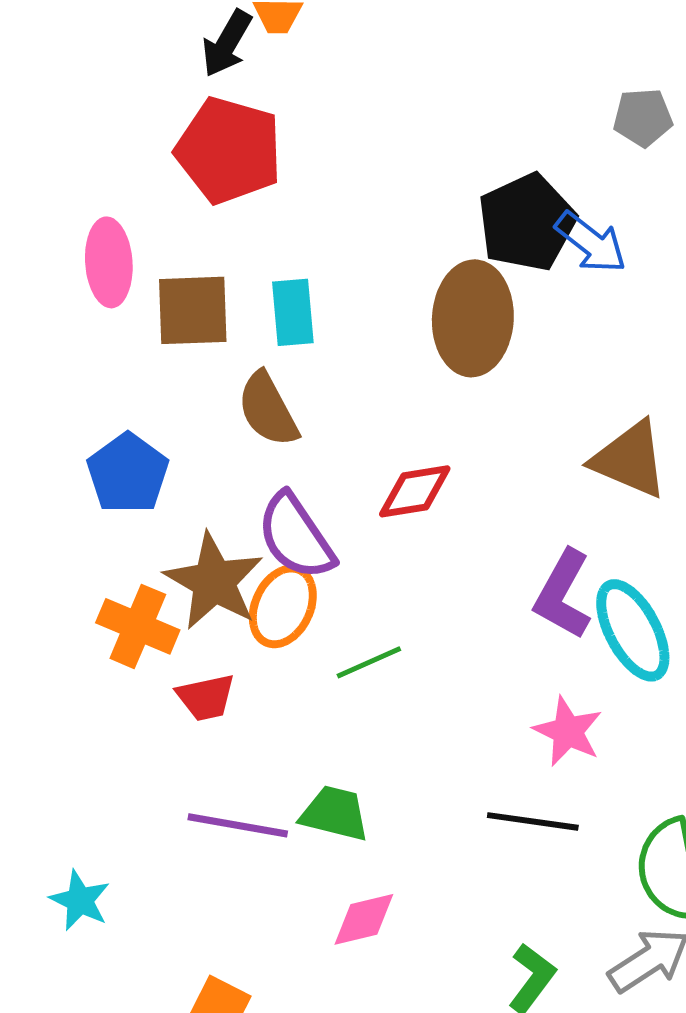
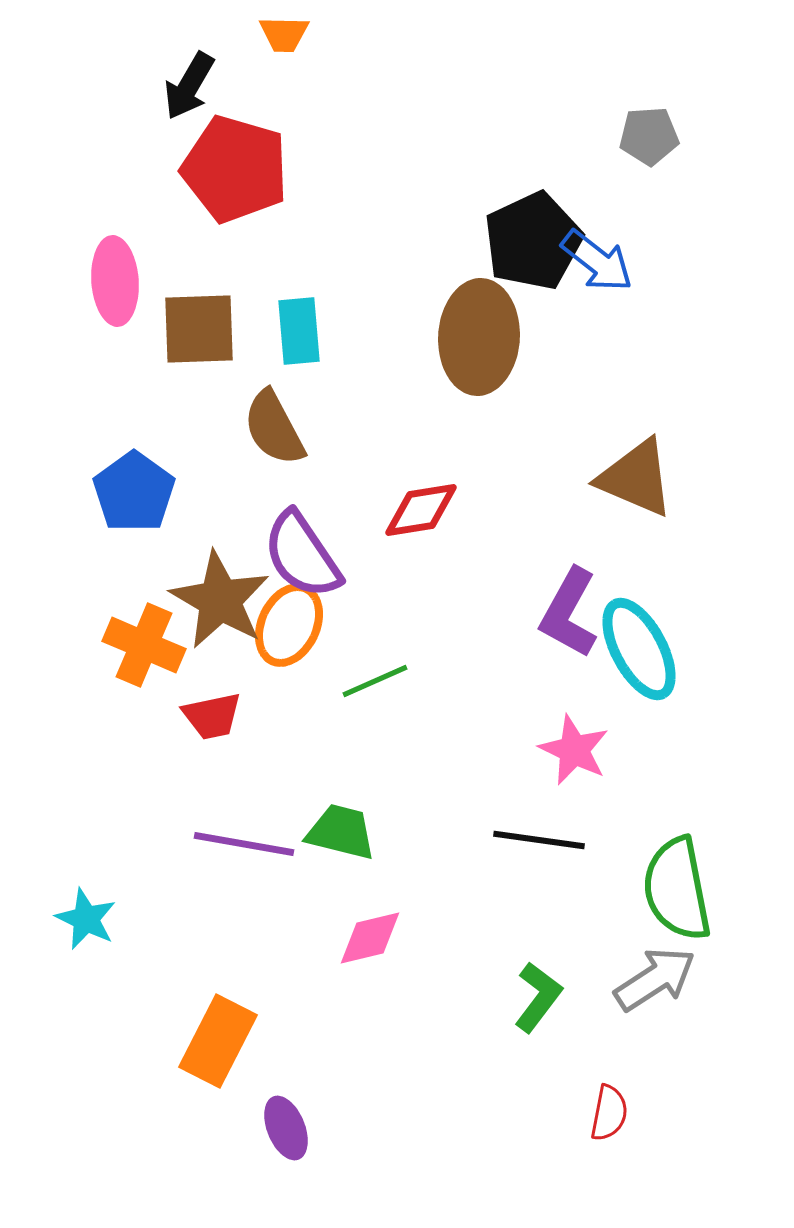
black arrow: (227, 43) -> (189, 86), moved

